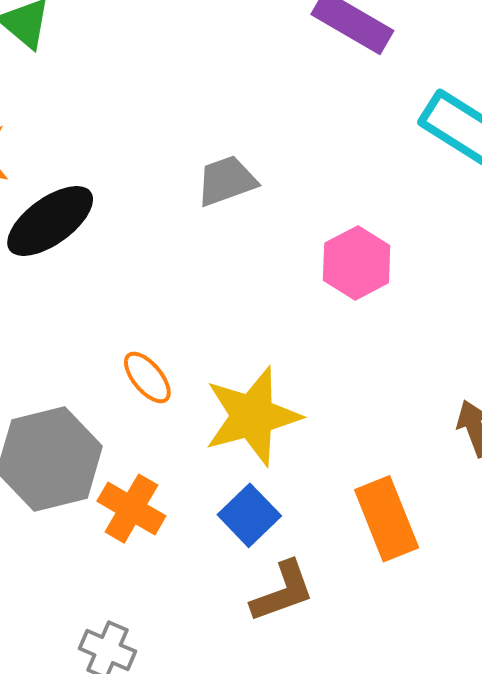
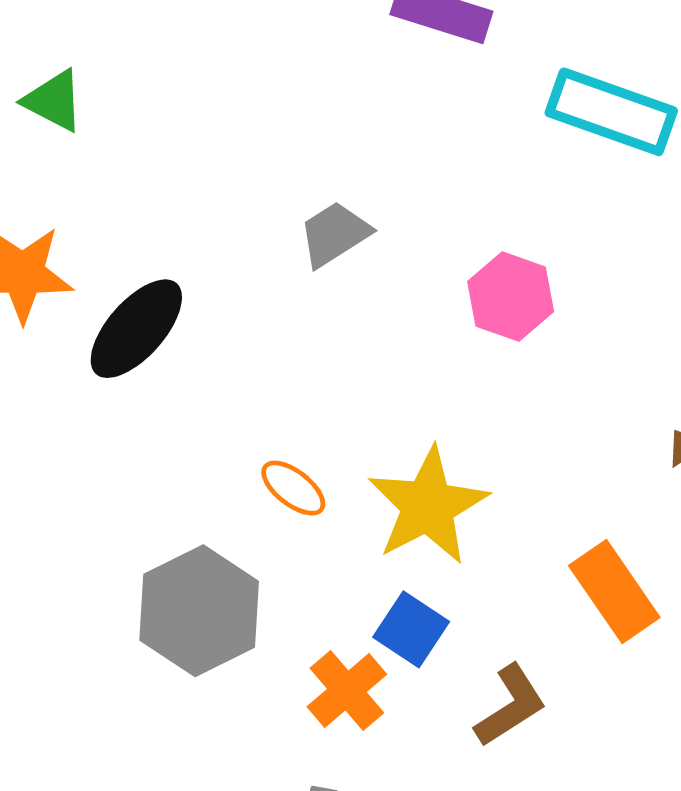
orange cross: (131, 509) -> (347, 690), moved, turned 32
blue square: (249, 515) -> (411, 629), moved

